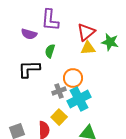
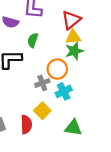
green star: (110, 42) -> (74, 51), moved, turned -30
cyan cross: (79, 99) -> (64, 91), size x0.7

